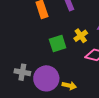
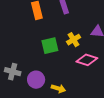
purple circle: (46, 78) -> (36, 80), size x0.7

